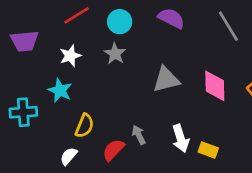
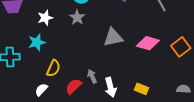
pink diamond: (215, 86) -> (148, 43), turned -75
cyan star: (60, 90) -> (37, 42), turned 30
white arrow: (181, 138) -> (111, 87), moved

